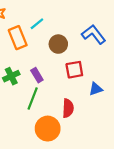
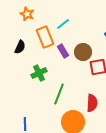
brown circle: (58, 44) -> (83, 52), moved
purple rectangle: (37, 75) -> (63, 51), moved

